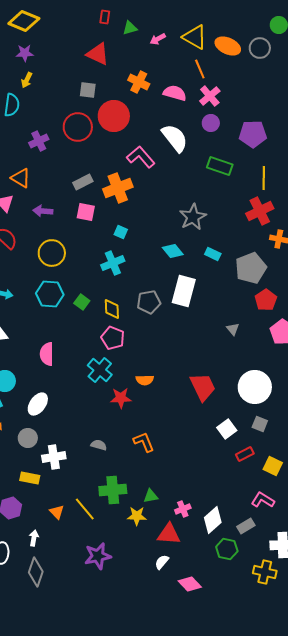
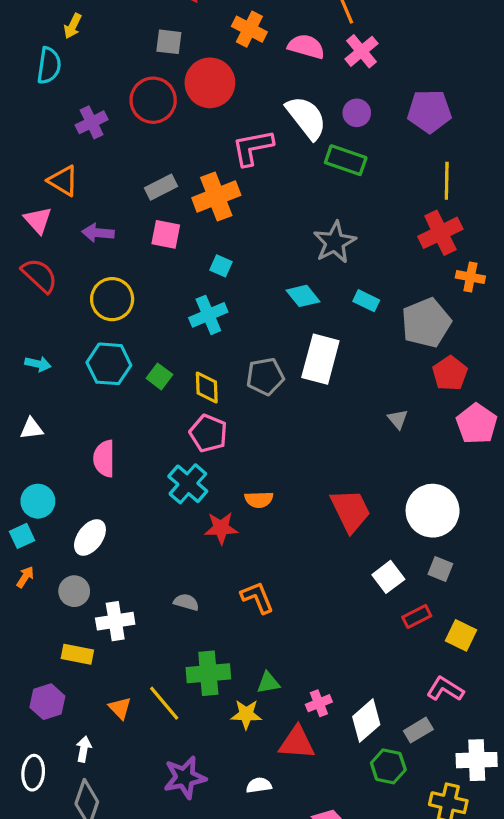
purple circle: (211, 123) -> (357, 113), moved
pink L-shape: (141, 157) -> (253, 148), turned -60
green rectangle: (220, 166) -> (346, 160), moved
white semicircle: (162, 562) -> (259, 785), moved, turned 42

